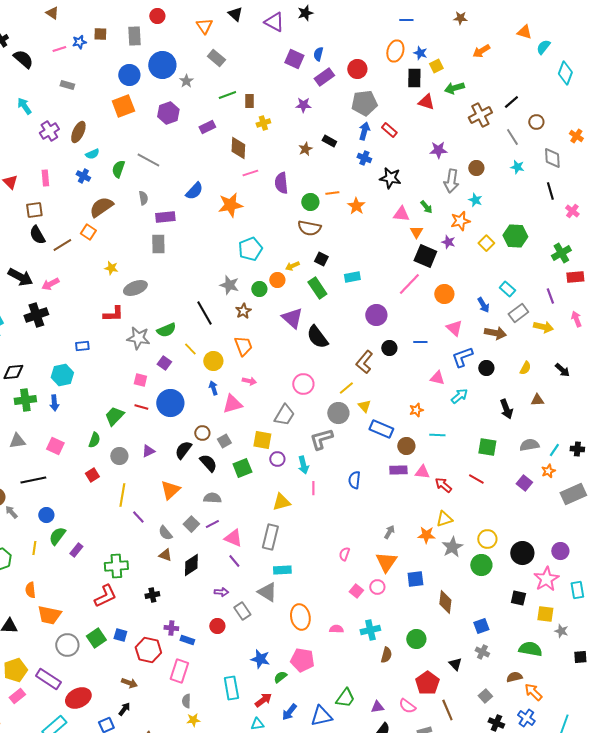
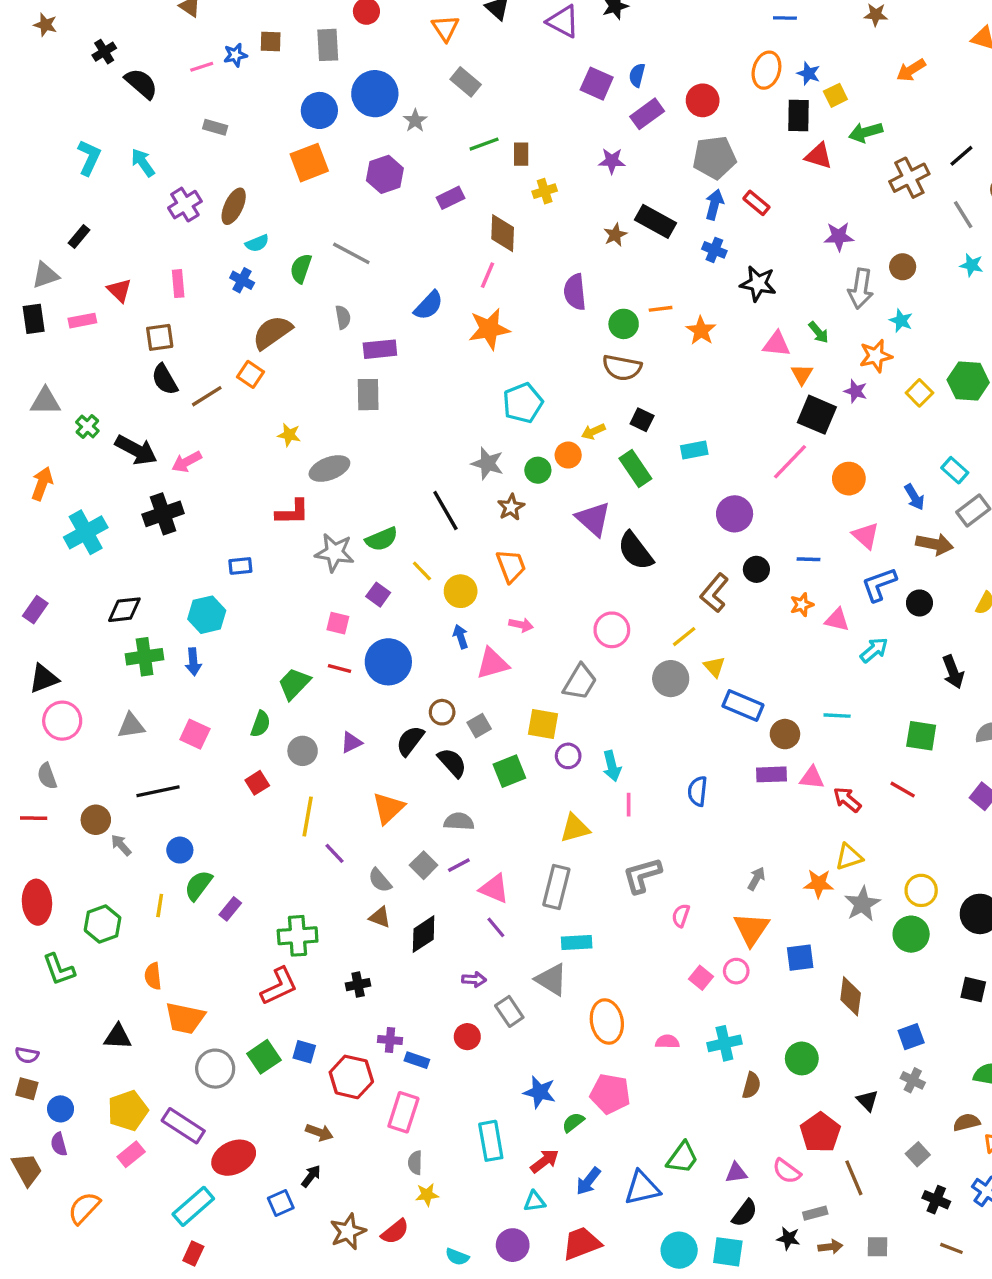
black rectangle: (329, 141) -> (656, 221), size x1.6
pink line: (250, 173) -> (487, 275), moved, turned -49
orange star: (416, 410) -> (802, 605), moved
gray L-shape: (321, 439) -> (642, 875), moved

